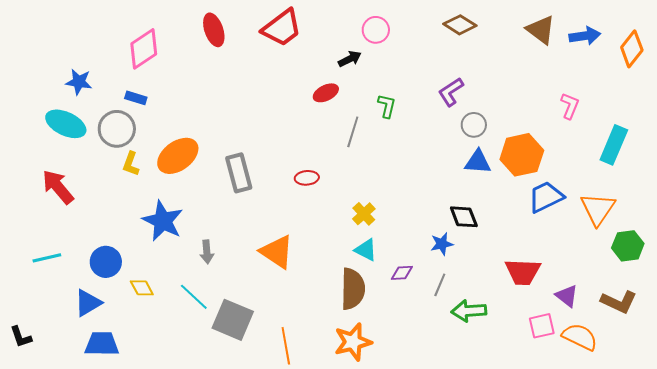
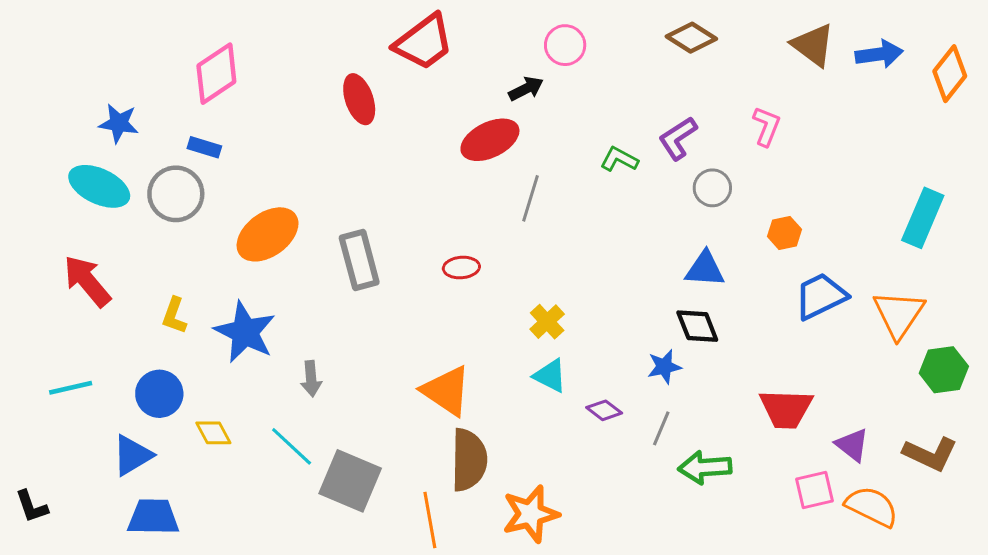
red ellipse: (214, 30) -> (359, 99), moved
red ellipse: (326, 93) -> (490, 140), size x1.5
green L-shape: (387, 106) -> (619, 159), moved, turned -75
pink L-shape: (570, 106) -> (766, 126), moved
orange hexagon: (522, 155) -> (785, 233), size x0.5
blue triangle: (478, 162) -> (705, 269), moved
yellow L-shape: (131, 164) -> (174, 316), moved
orange triangle: (277, 252) -> (446, 391), moved
purple diamond: (402, 273) -> (604, 410), turned 40
brown semicircle: (353, 289) -> (469, 460), moved

